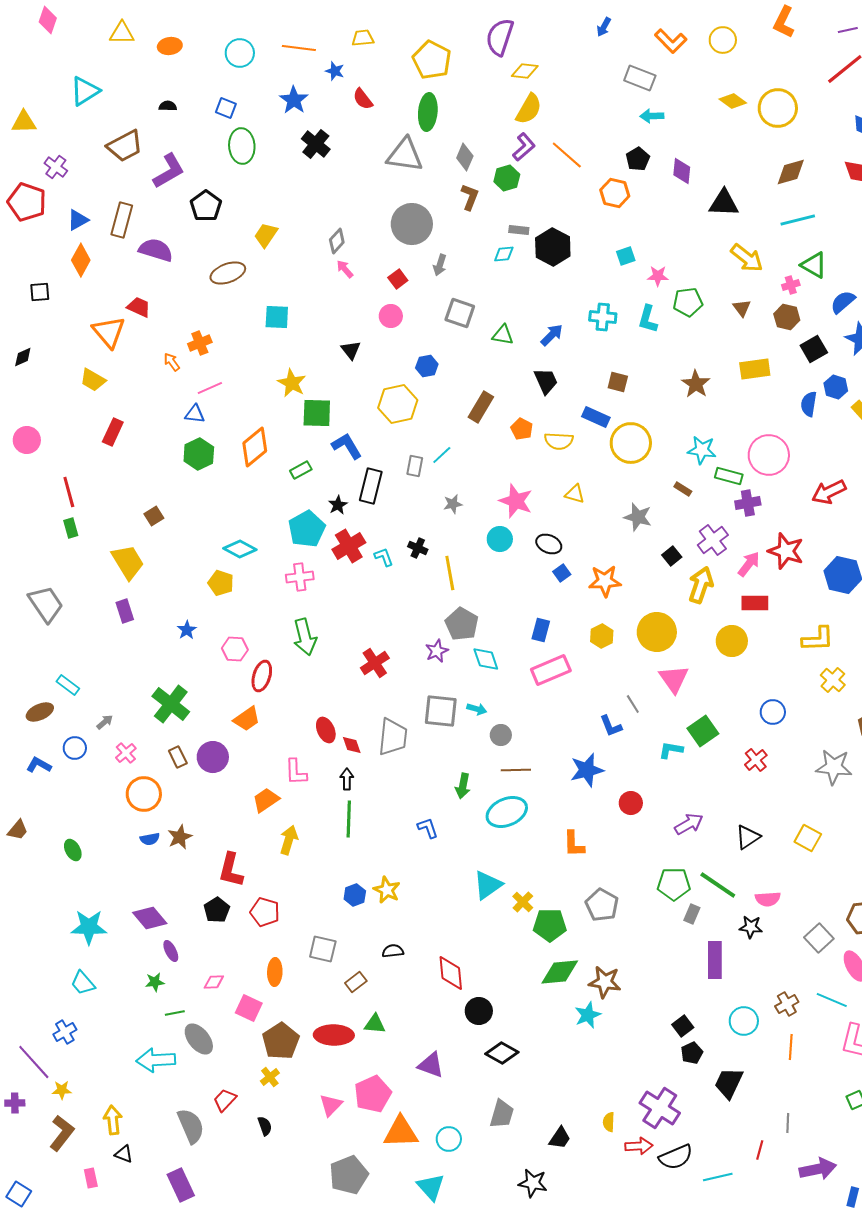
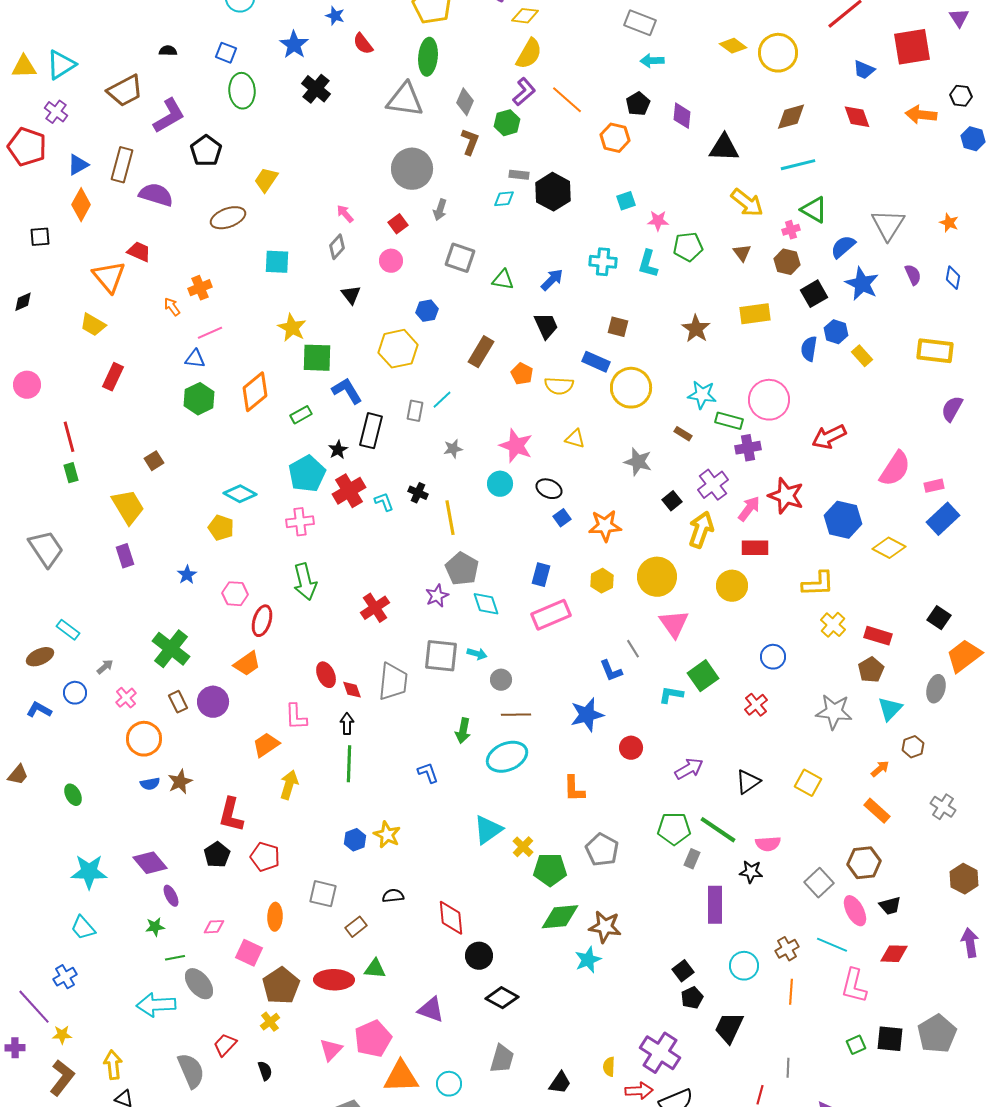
cyan triangle: (85, 91) -> (61, 65), moved
gray diamond: (337, 241) -> (337, 247), moved

